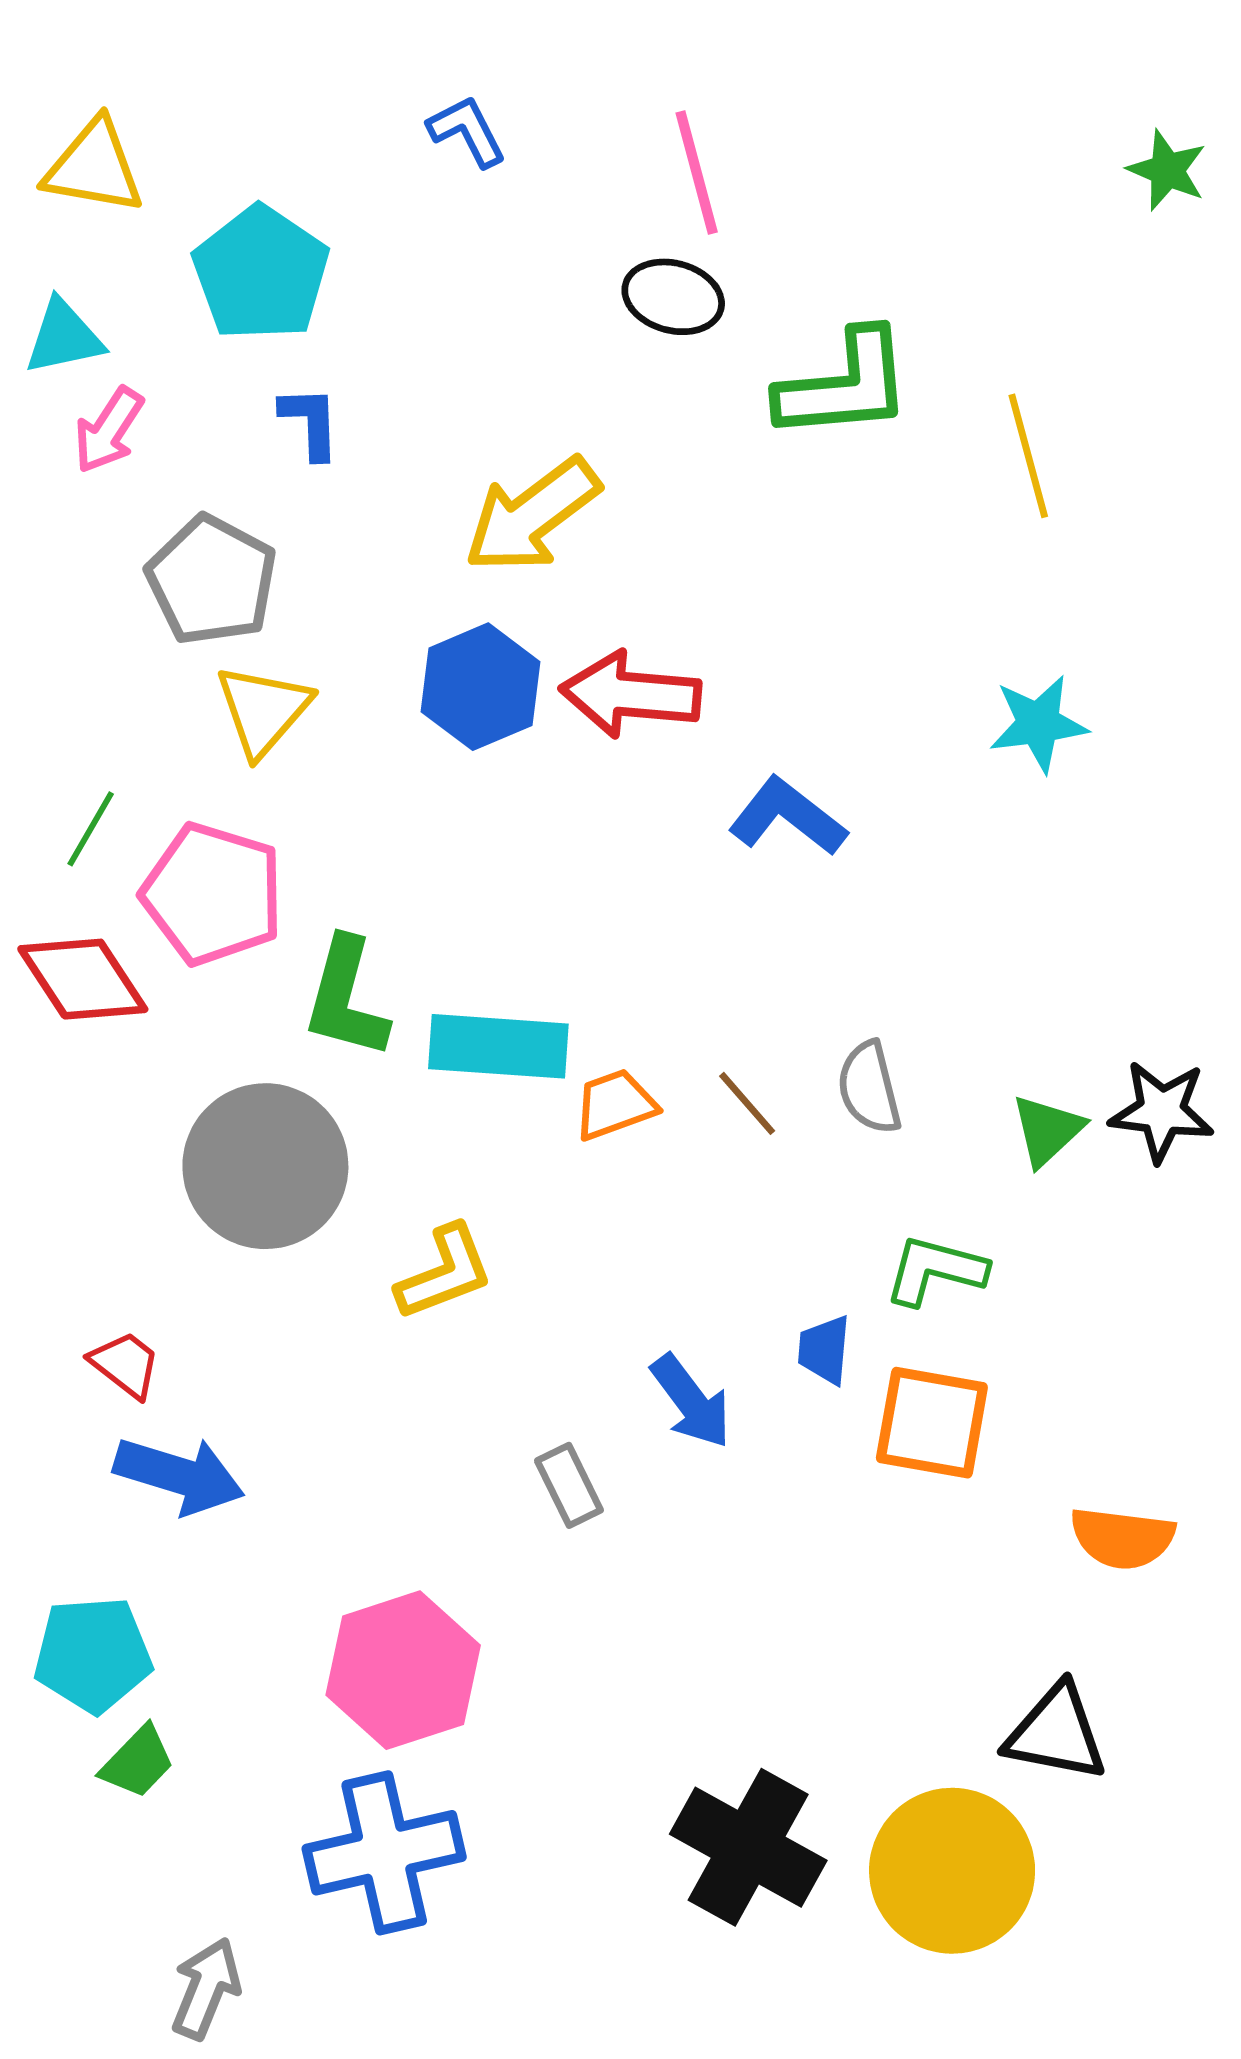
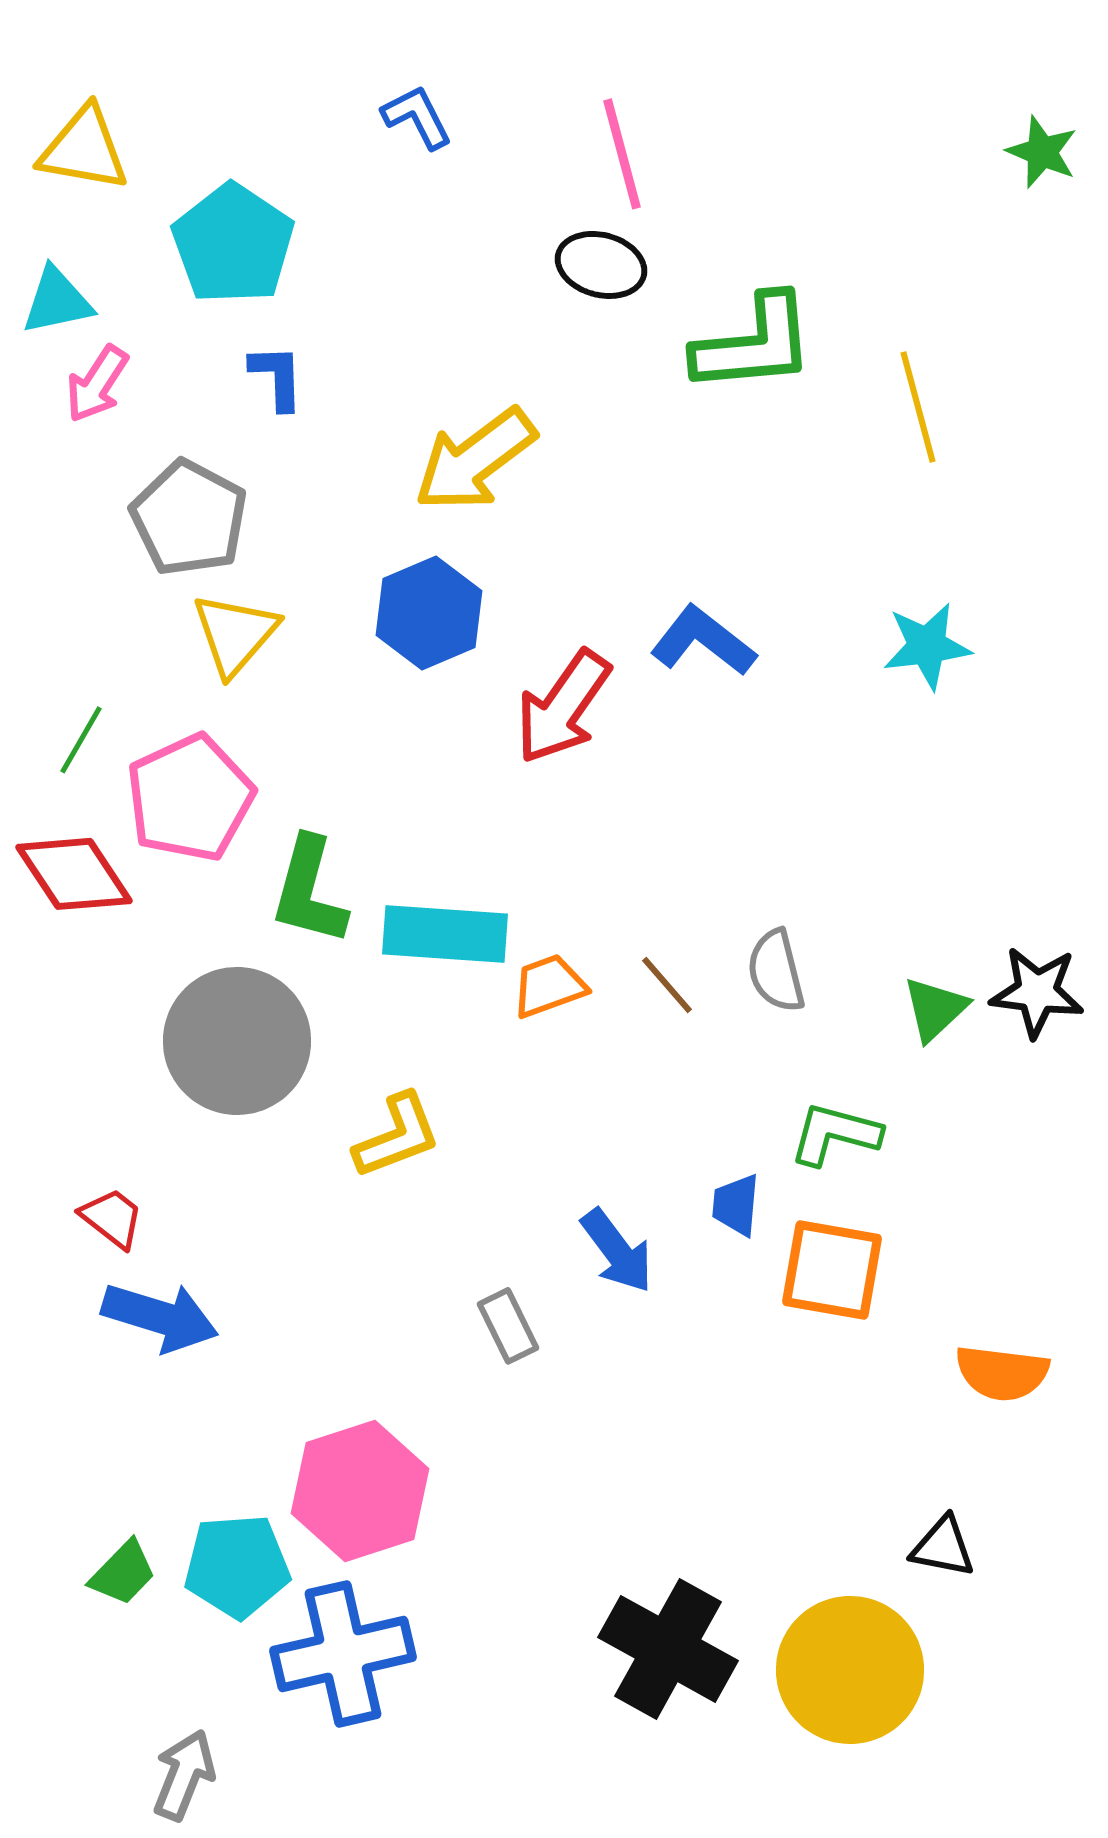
red arrow: (631, 695) -> (563, 707), moved, turned -60
blue L-shape: (787, 817) -> (703, 641), moved
pink pentagon: (213, 894) -> (190, 798), turned 30
cyan pentagon: (93, 1655) -> (237, 1566), moved
black triangle: (1056, 1733) -> (943, 1547), size x0.7

